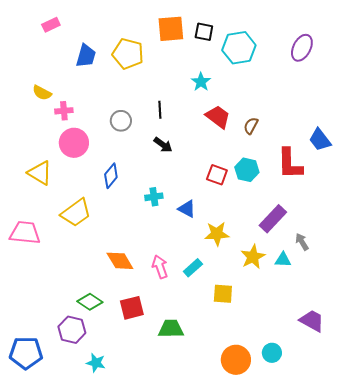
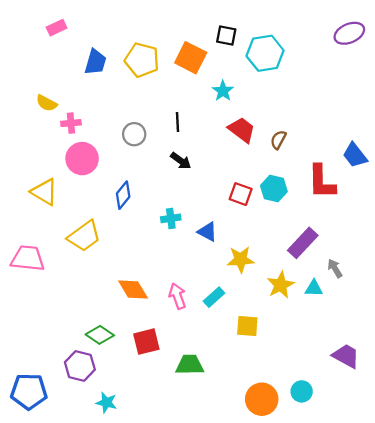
orange square: (171, 29) -> (191, 58), moved, turned 32
purple ellipse: (302, 48) -> (349, 33), moved, turned 40

